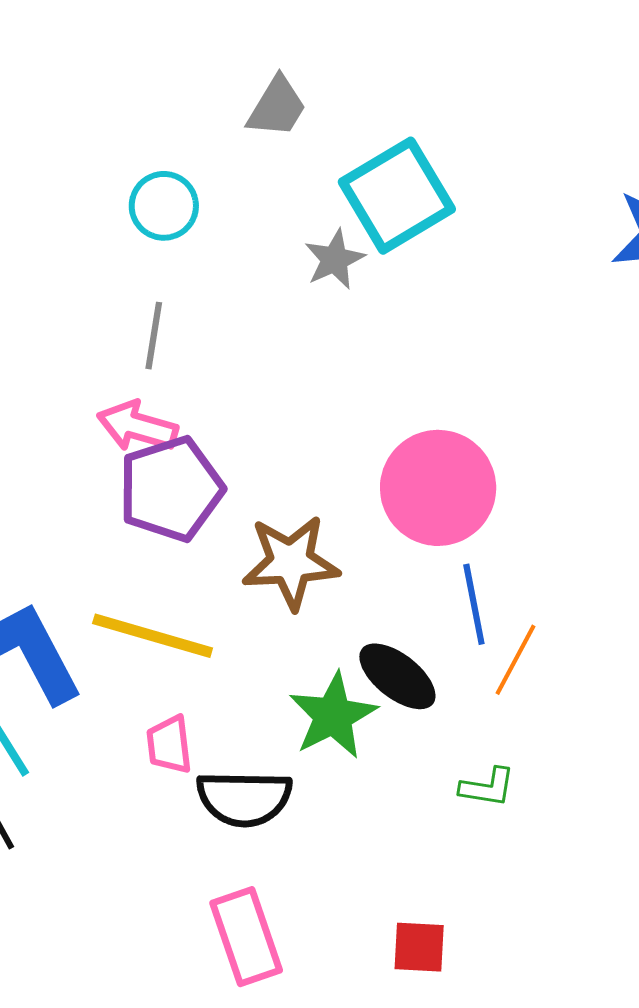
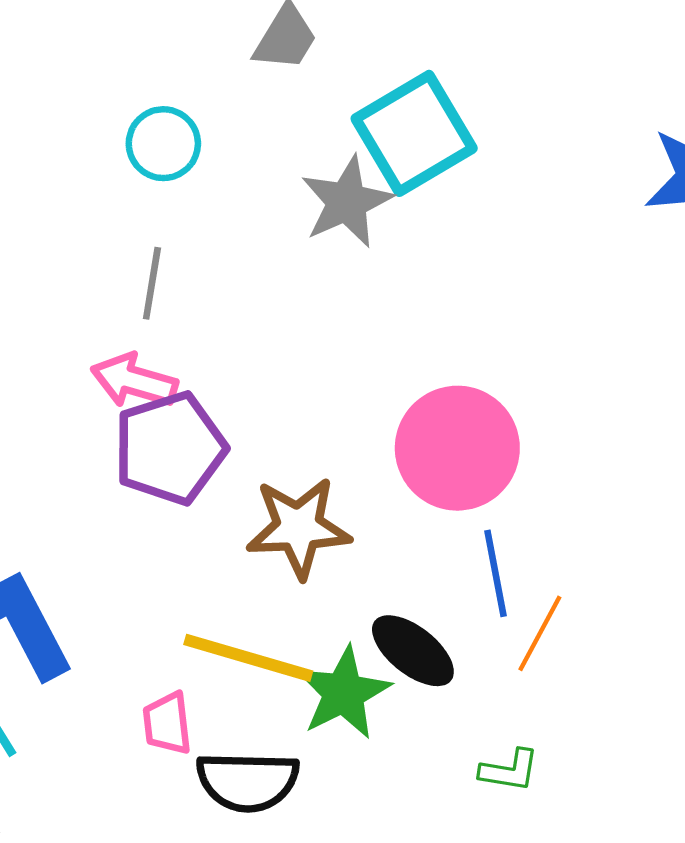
gray star: (335, 259) -> (347, 202), size x1.4
yellow line: (153, 636) -> (248, 658), moved

